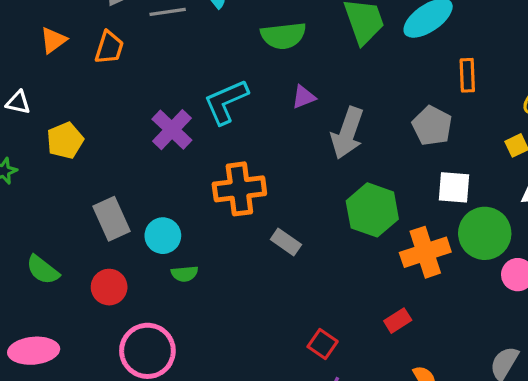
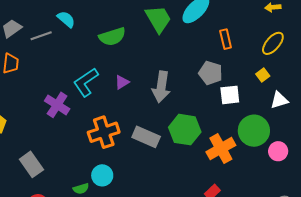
purple triangle: (304, 97) -> (122, 82), moved
white square: (454, 187) -> (230, 95), moved
cyan circle: (163, 236) -> (102, 175), moved
gray rectangle: (286, 242) -> (146, 137), moved, size x1.5

